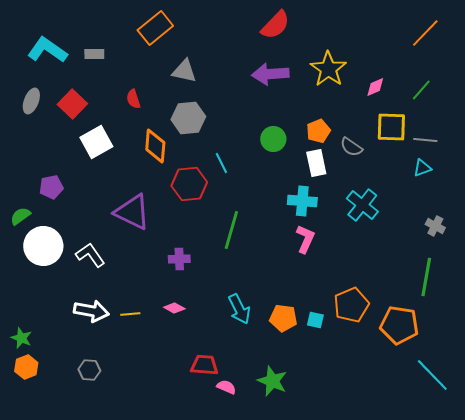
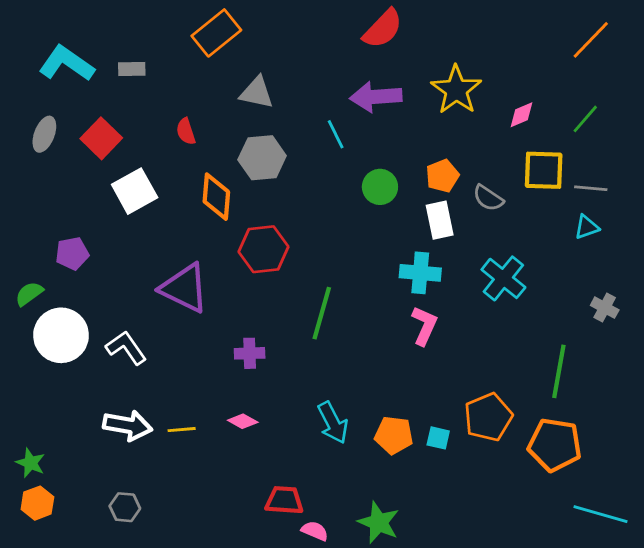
cyan line: (221, 163) -> (336, 134), moved
green line: (426, 277) -> (559, 371), moved
cyan line: (432, 375) -> (600, 514), turned -30

